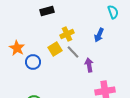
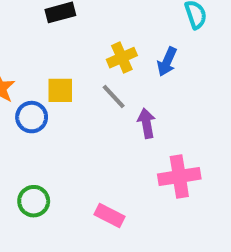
yellow cross: (67, 34) -> (122, 58), moved
yellow square: (55, 49) -> (60, 90), moved, turned 32

